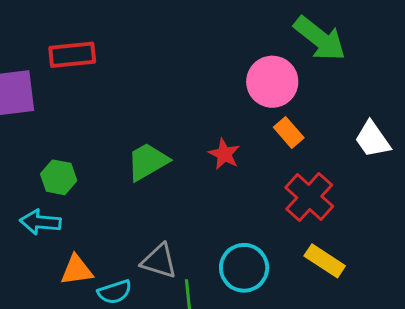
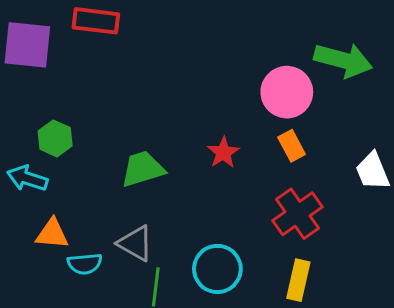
green arrow: (320, 39) -> (343, 60), turned -36
green trapezoid: (148, 162) -> (143, 169), moved
yellow rectangle: (325, 261) -> (298, 280), turned 57

